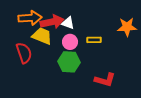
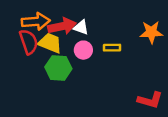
red semicircle: (24, 53) -> (29, 42), moved
green hexagon: (69, 62) -> (58, 68), moved
red L-shape: (105, 80) -> (150, 100), moved

